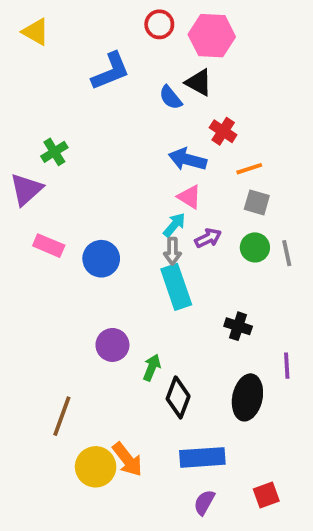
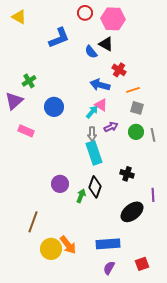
cyan arrow: (174, 225) -> (92, 112), moved
blue circle: (101, 259) -> (54, 107), moved
black diamond: (178, 397) -> (95, 187), moved
black ellipse: (247, 397) -> (132, 212), turned 40

